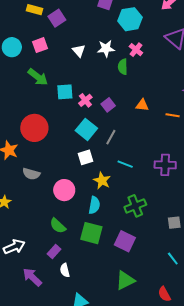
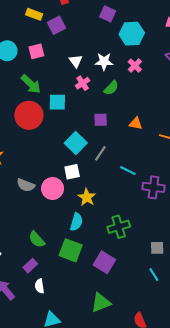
green semicircle: (123, 67) -> (111, 88), moved, turned -140
pink cross: (85, 100) -> (83, 83), moved
purple square: (108, 105) -> (101, 120), turned 32
red circle: (34, 128) -> (29, 115), moved
cyan line: (125, 164) -> (128, 171), moved
gray semicircle: (31, 174) -> (26, 185), moved
pink circle: (64, 190) -> (53, 188), moved
cyan line: (173, 259) -> (154, 275), moved

